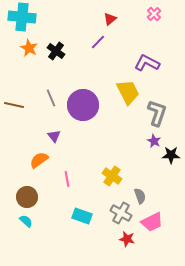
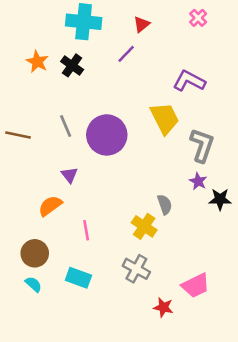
cyan cross: (22, 17) -> (84, 22), moved
gray semicircle: (140, 196) -> (165, 204), moved
gray cross: (121, 213) -> (136, 269), moved
cyan rectangle: (82, 216) -> (78, 278), moved

